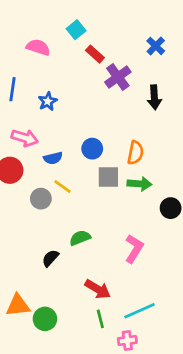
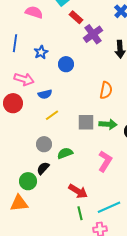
blue circle: (92, 149) -> (66, 64), moved
gray square: (108, 177) -> (86, 122), moved
green arrow: (140, 184) -> (108, 124), moved
yellow line: (62, 186) -> (52, 115), turned -72
gray circle: (41, 199) -> (44, 144), moved
green circle: (45, 319) -> (28, 181), moved

